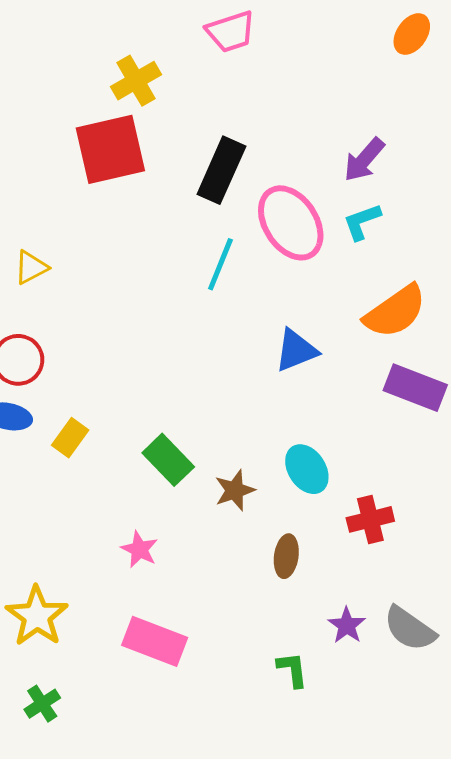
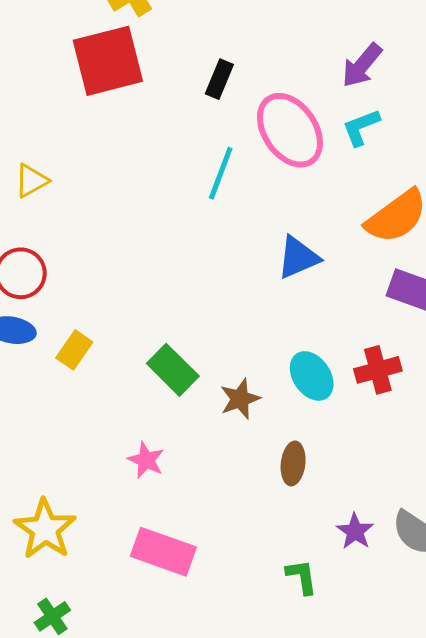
black rectangle: (221, 170) -> (219, 79), size x0.6
red cross: (370, 519) -> (378, 370), moved

